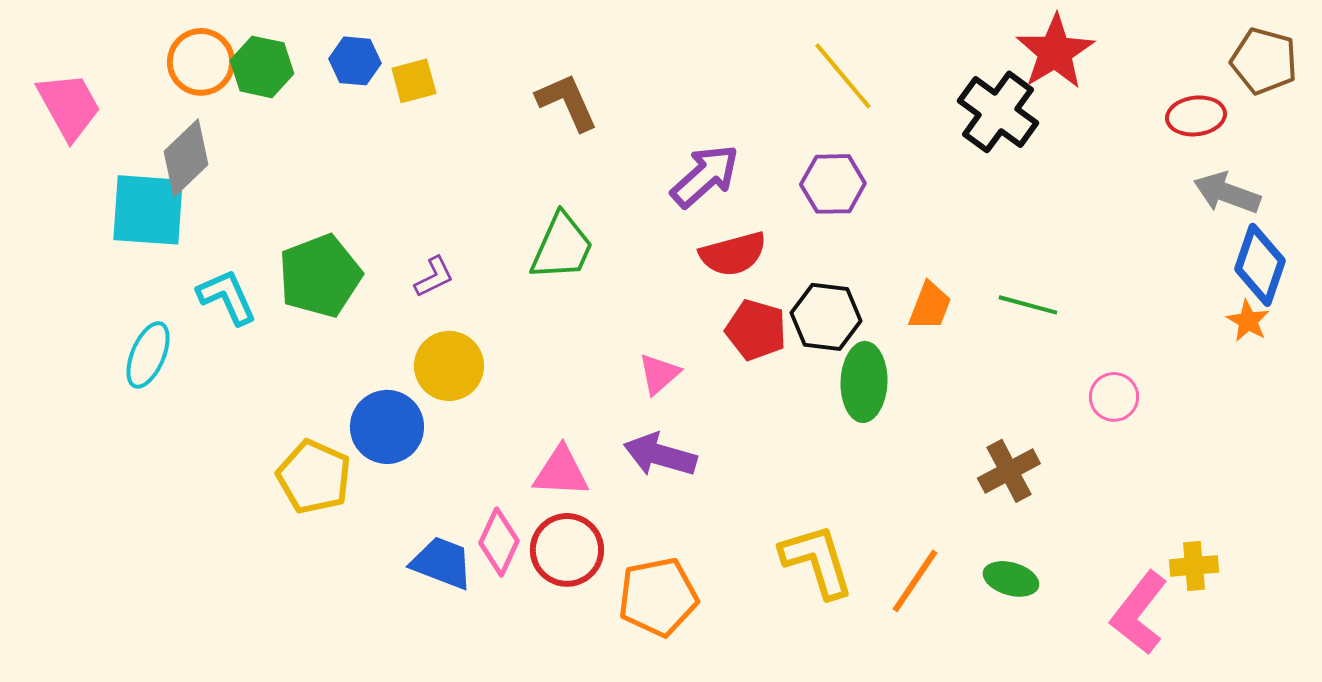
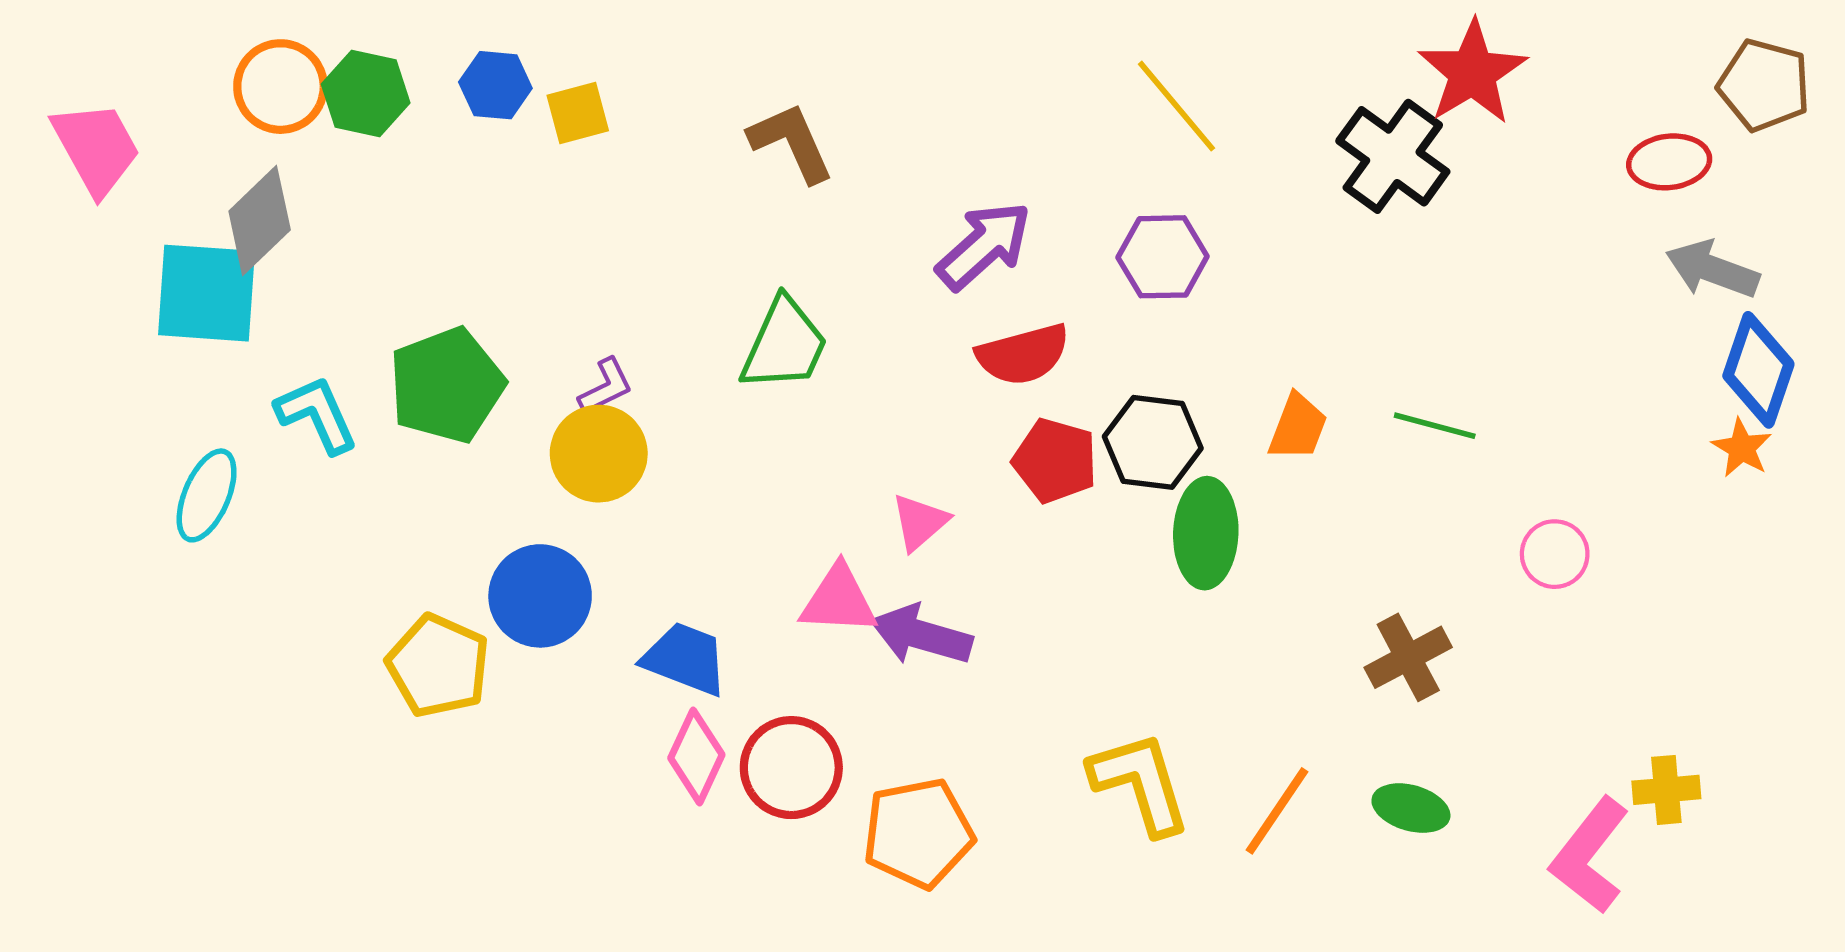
yellow circle: (449, 366) -> (599, 454), moved
pink triangle: (561, 472) -> (839, 600), moved
blue trapezoid: (442, 563) -> (685, 659), moved

